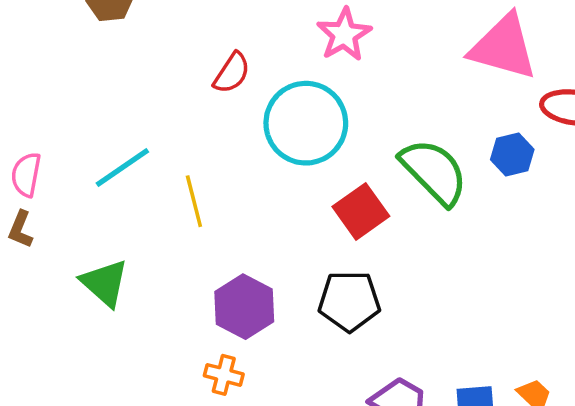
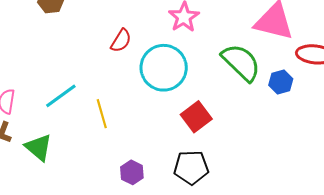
green semicircle: (434, 172) -> (241, 62), moved
green triangle: (105, 283) -> (39, 147), moved
purple hexagon: (244, 307) -> (132, 172), size x0.7

